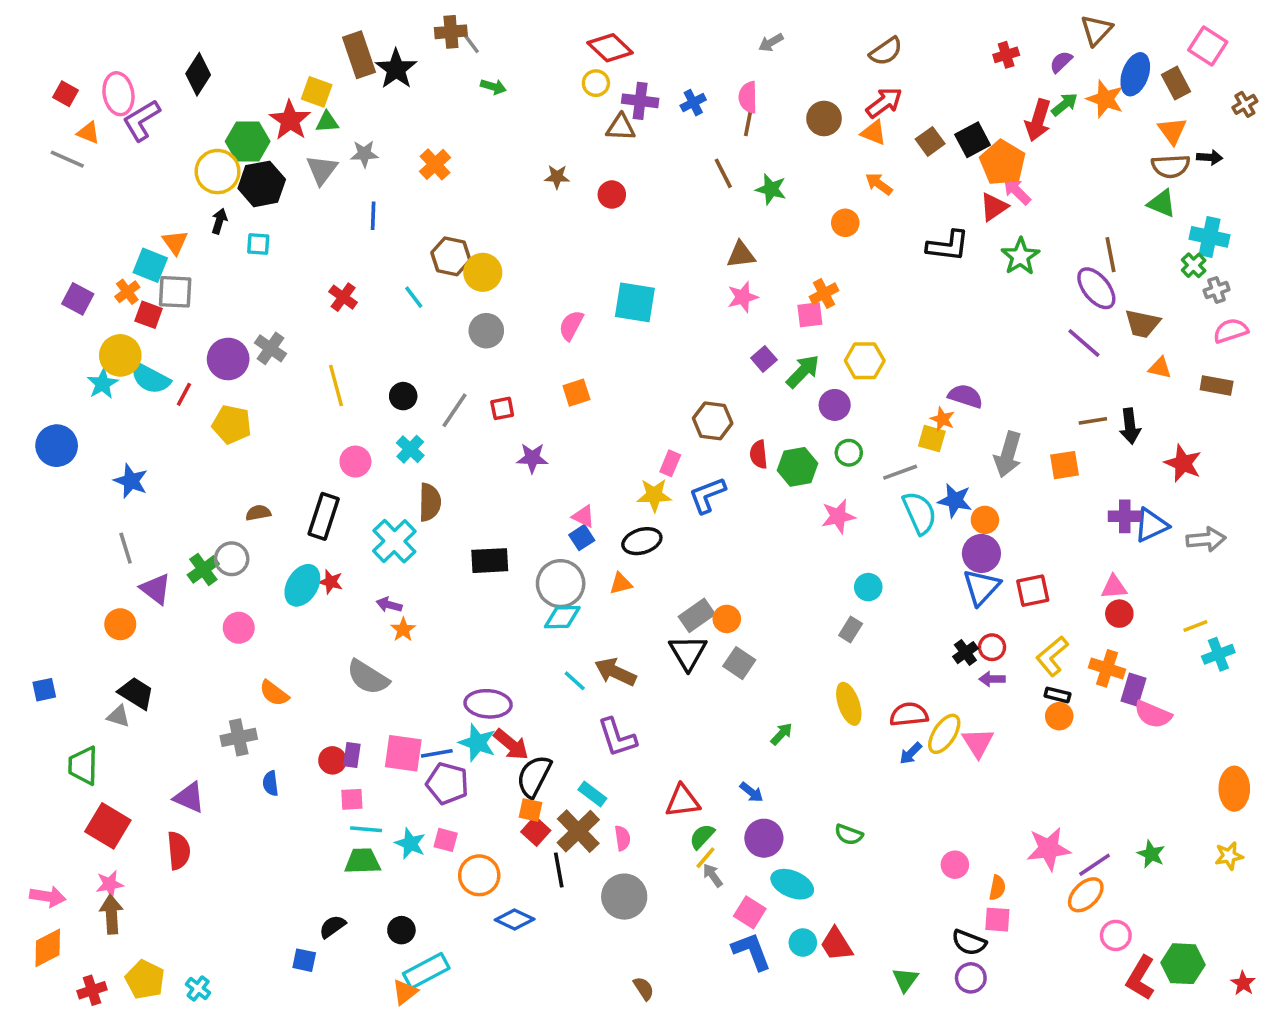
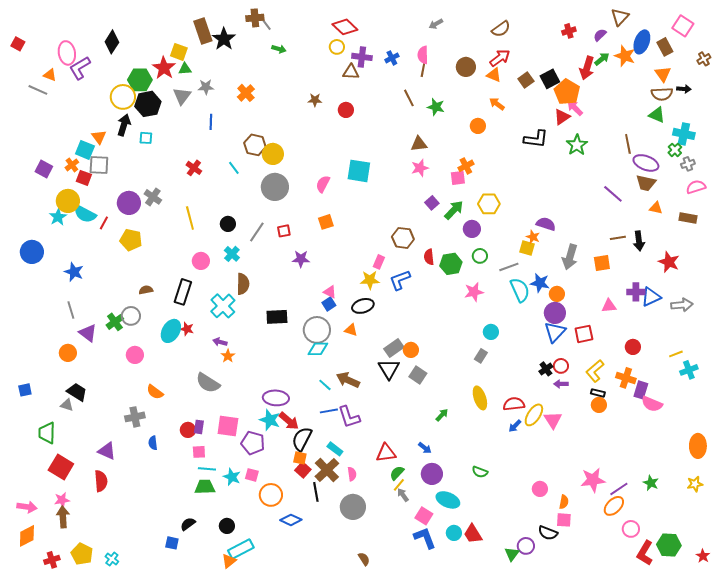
red square: (65, 94) -> (18, 44), moved
black arrow: (219, 221) -> (124, 125), size x1.5
purple ellipse: (1096, 288) -> (646, 163), moved, turned -30
gray circle: (486, 331) -> (275, 187), size x1.4
orange triangle: (621, 584) -> (351, 330), turned 32
pink triangle: (1114, 587) -> (609, 306), moved
blue line: (437, 753) -> (329, 411), moved
purple circle: (971, 978) -> (526, 546), moved

